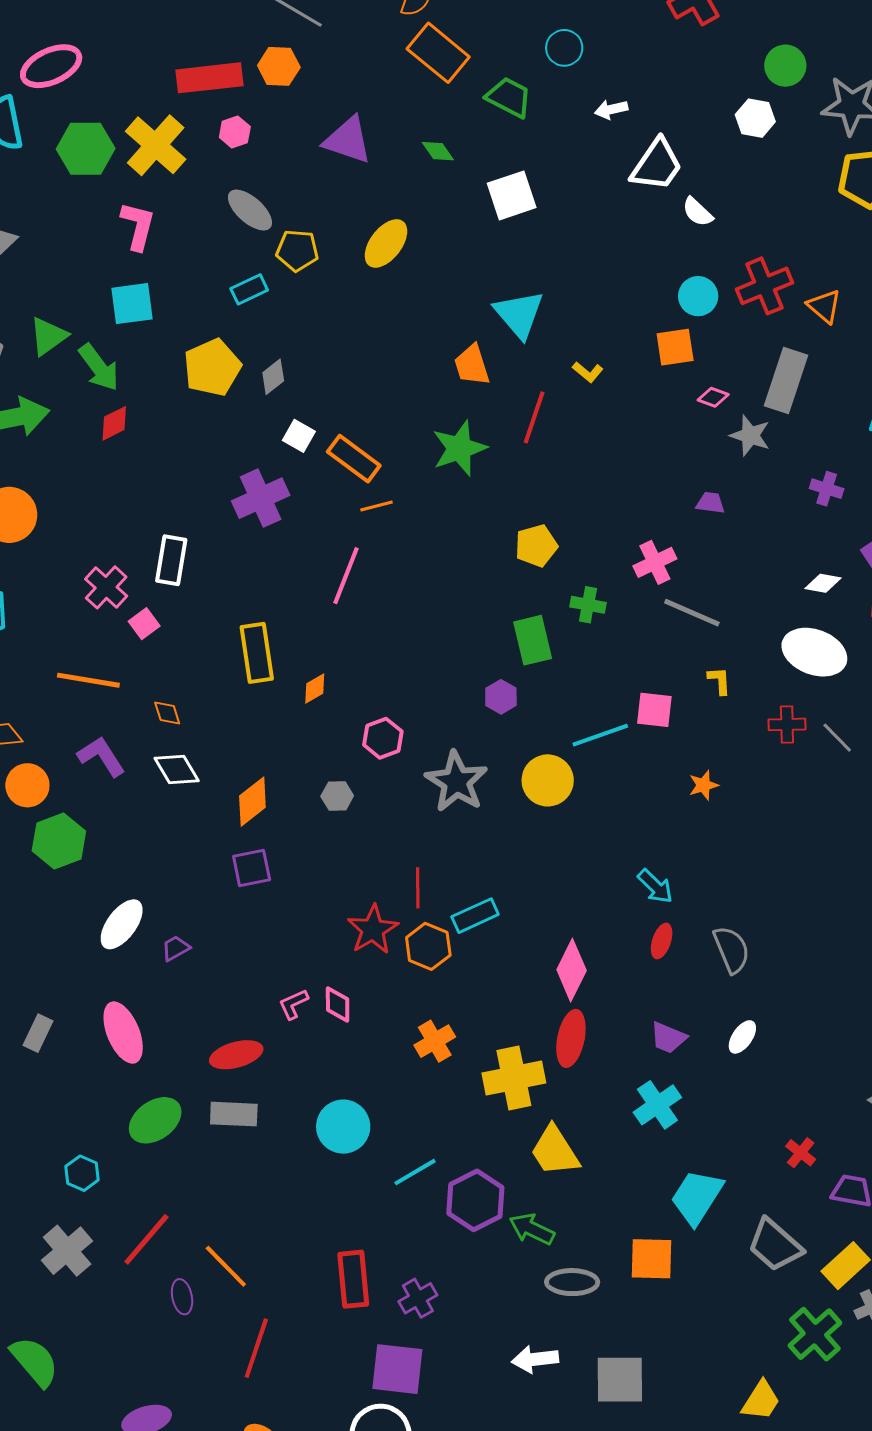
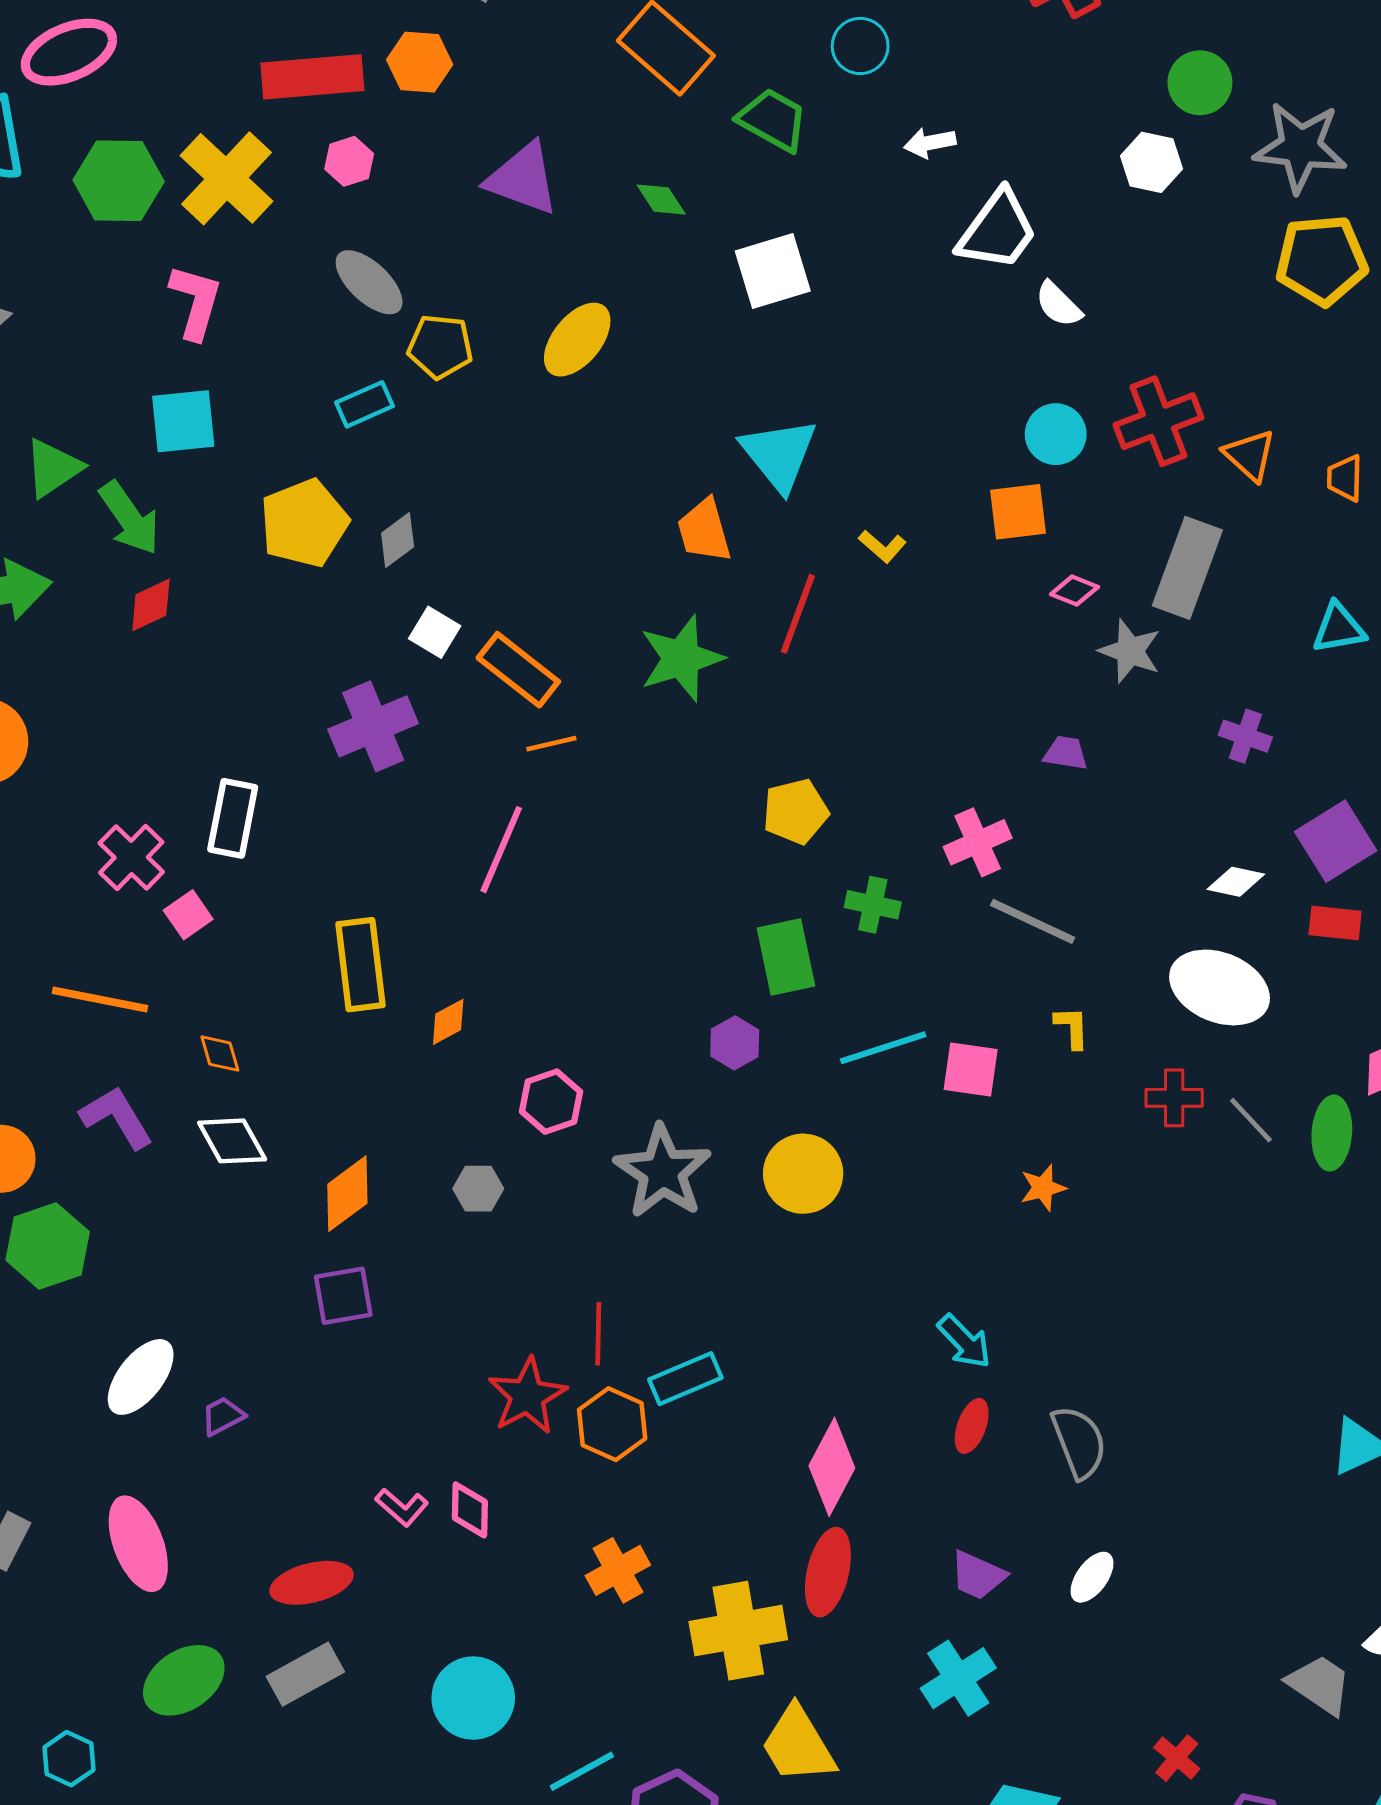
cyan line: (600, 735) -> (883, 1048), moved
pink L-shape: (293, 1004) -> (402, 1507), turned -116
gray rectangle: (234, 1114) -> (305, 1674), turned -33

